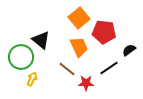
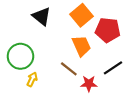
black triangle: (41, 40) -> (42, 16), moved

